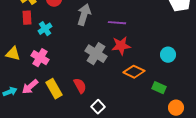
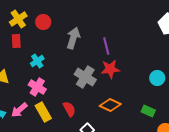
purple line: (117, 23) -> (106, 46), turned 72
cyan cross: (45, 29) -> (37, 61), moved
pink cross: (40, 58) -> (37, 87), moved
orange diamond: (134, 72) -> (110, 105), moved

